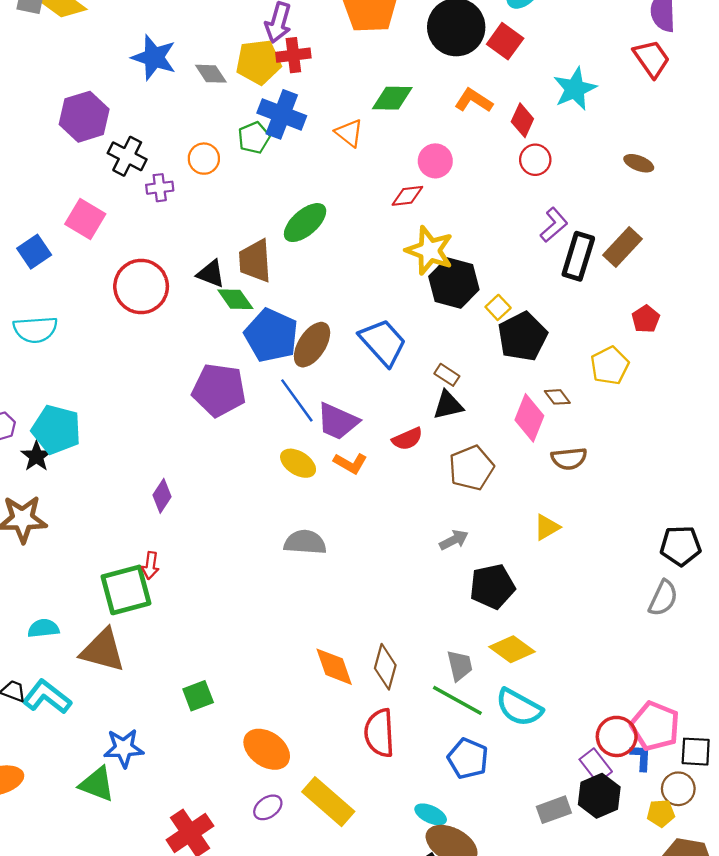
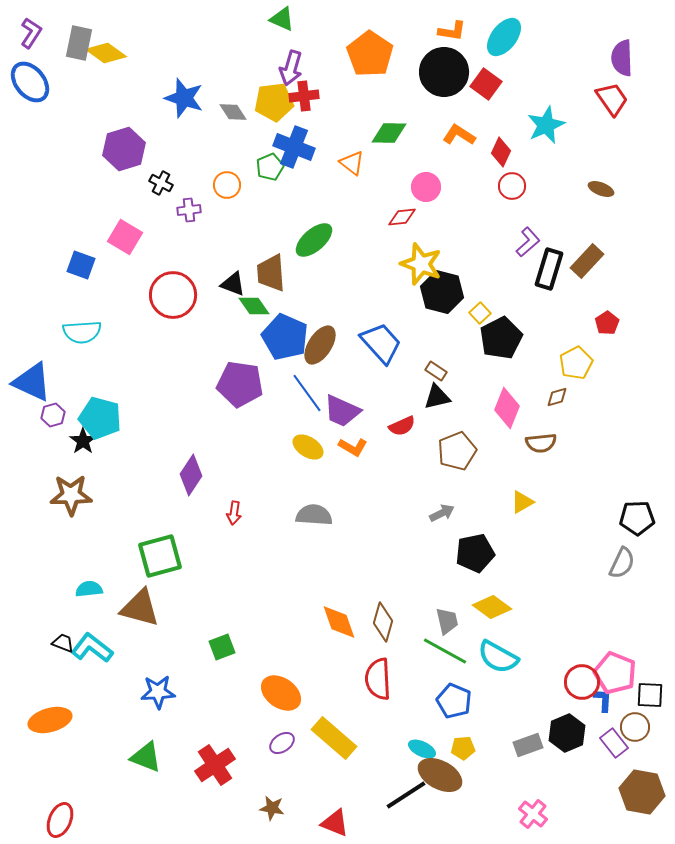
black cross: (127, 156) -> (161, 183), size x0.7
blue square: (34, 252) -> (81, 265), turned -36
brown diamond: (557, 397) -> (557, 397), moved, turned -70
purple diamond: (162, 496) -> (191, 475), size x1.4
red arrow: (150, 566) -> (234, 513), moved
purple rectangle: (596, 766) -> (614, 743), moved
green triangle: (97, 784) -> (146, 757), moved
yellow pentagon: (661, 813) -> (463, 748), moved

